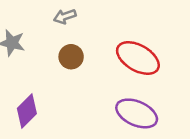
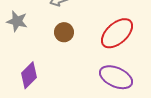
red ellipse: (138, 58) -> (117, 33), turned -72

